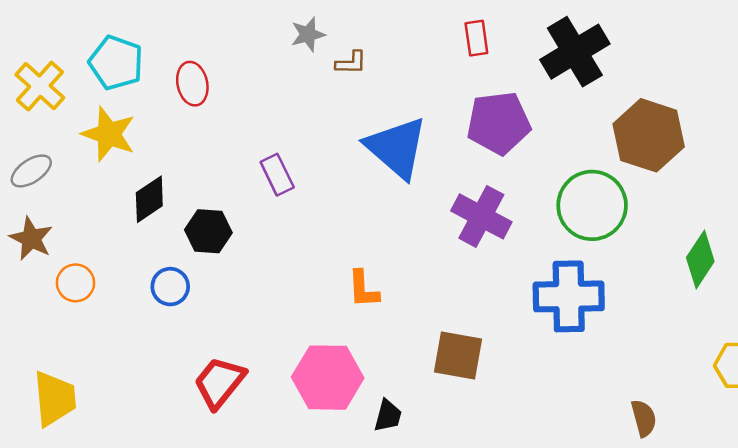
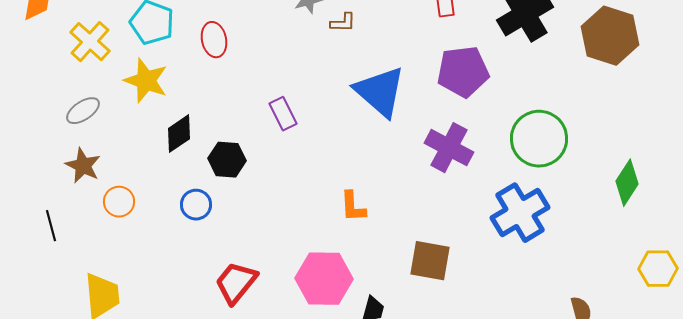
brown hexagon: (649, 135) -> (610, 36), moved
blue cross: (569, 296) -> (520, 213), turned -30

